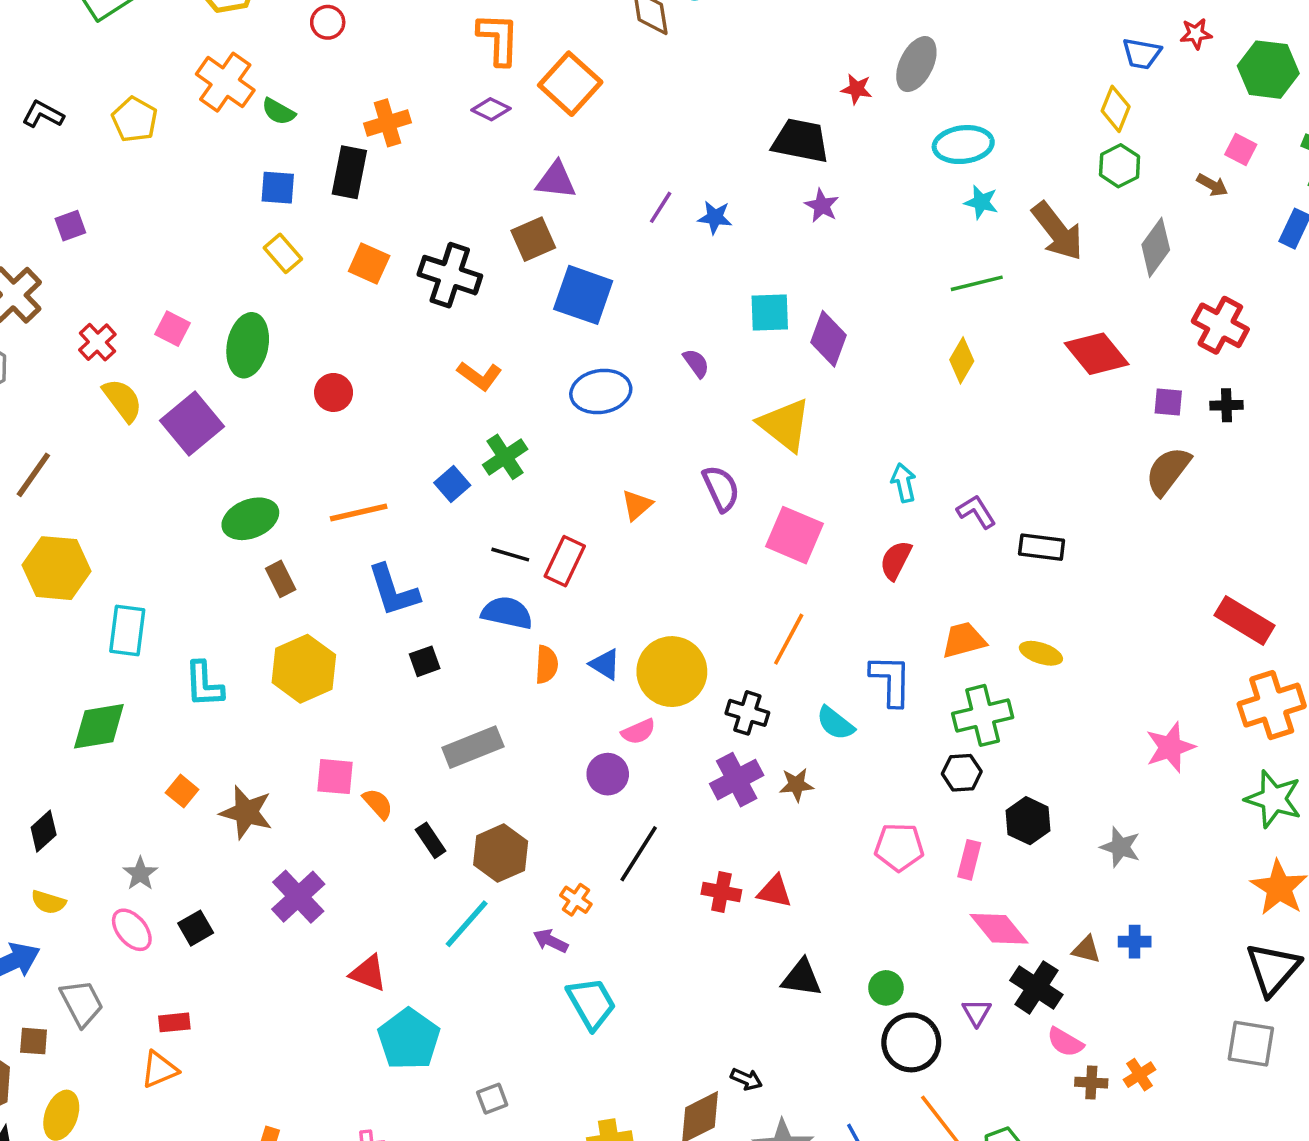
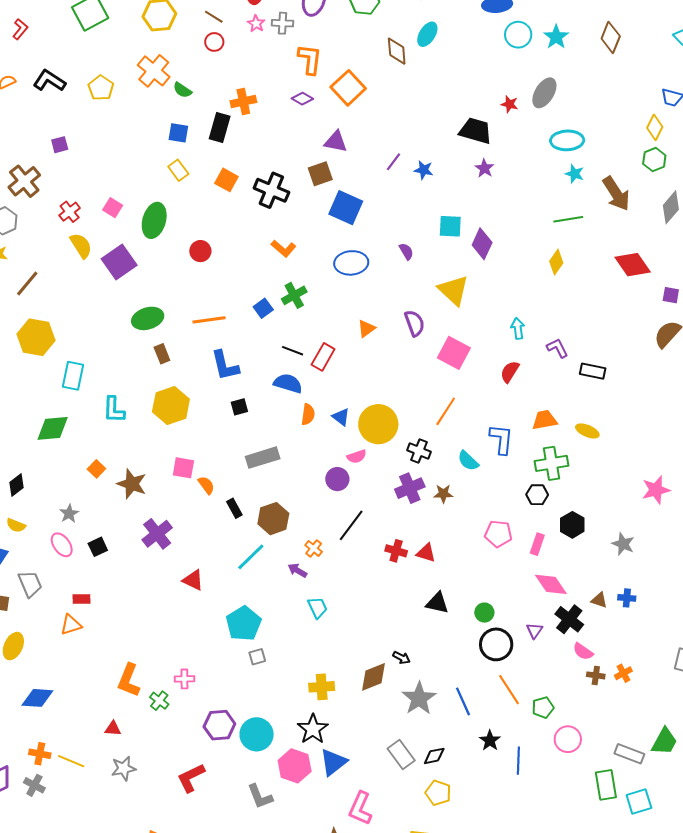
black L-shape: (43, 114) -> (49, 81), size x1.4
cyan trapezoid: (591, 1003) -> (318, 608), size x0.7
cyan pentagon: (409, 1039) -> (244, 624), moved

